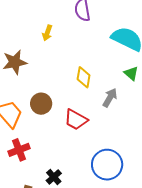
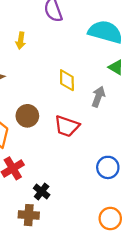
blue circle: (107, 165) -> (108, 167), size x0.7
black cross: (54, 177) -> (42, 191), moved

